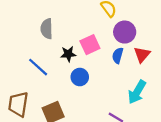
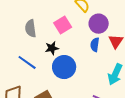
pink square: (90, 45) -> (63, 25), moved
blue circle: (80, 77) -> (64, 67), size x1.5

